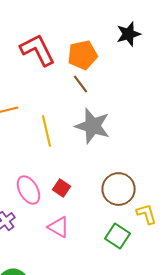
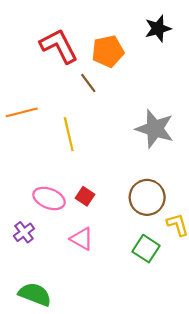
brown line: (80, 84) -> (88, 83), moved
gray star: (92, 126) -> (155, 129), moved
pink ellipse: (28, 190) -> (49, 198), turned -40

